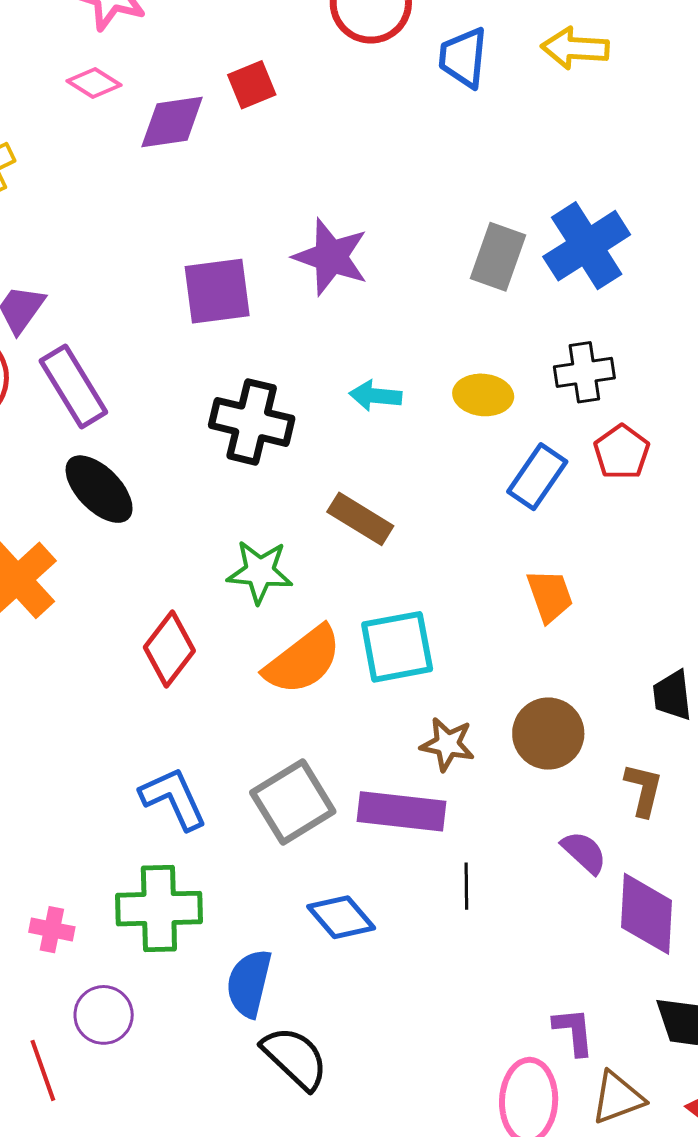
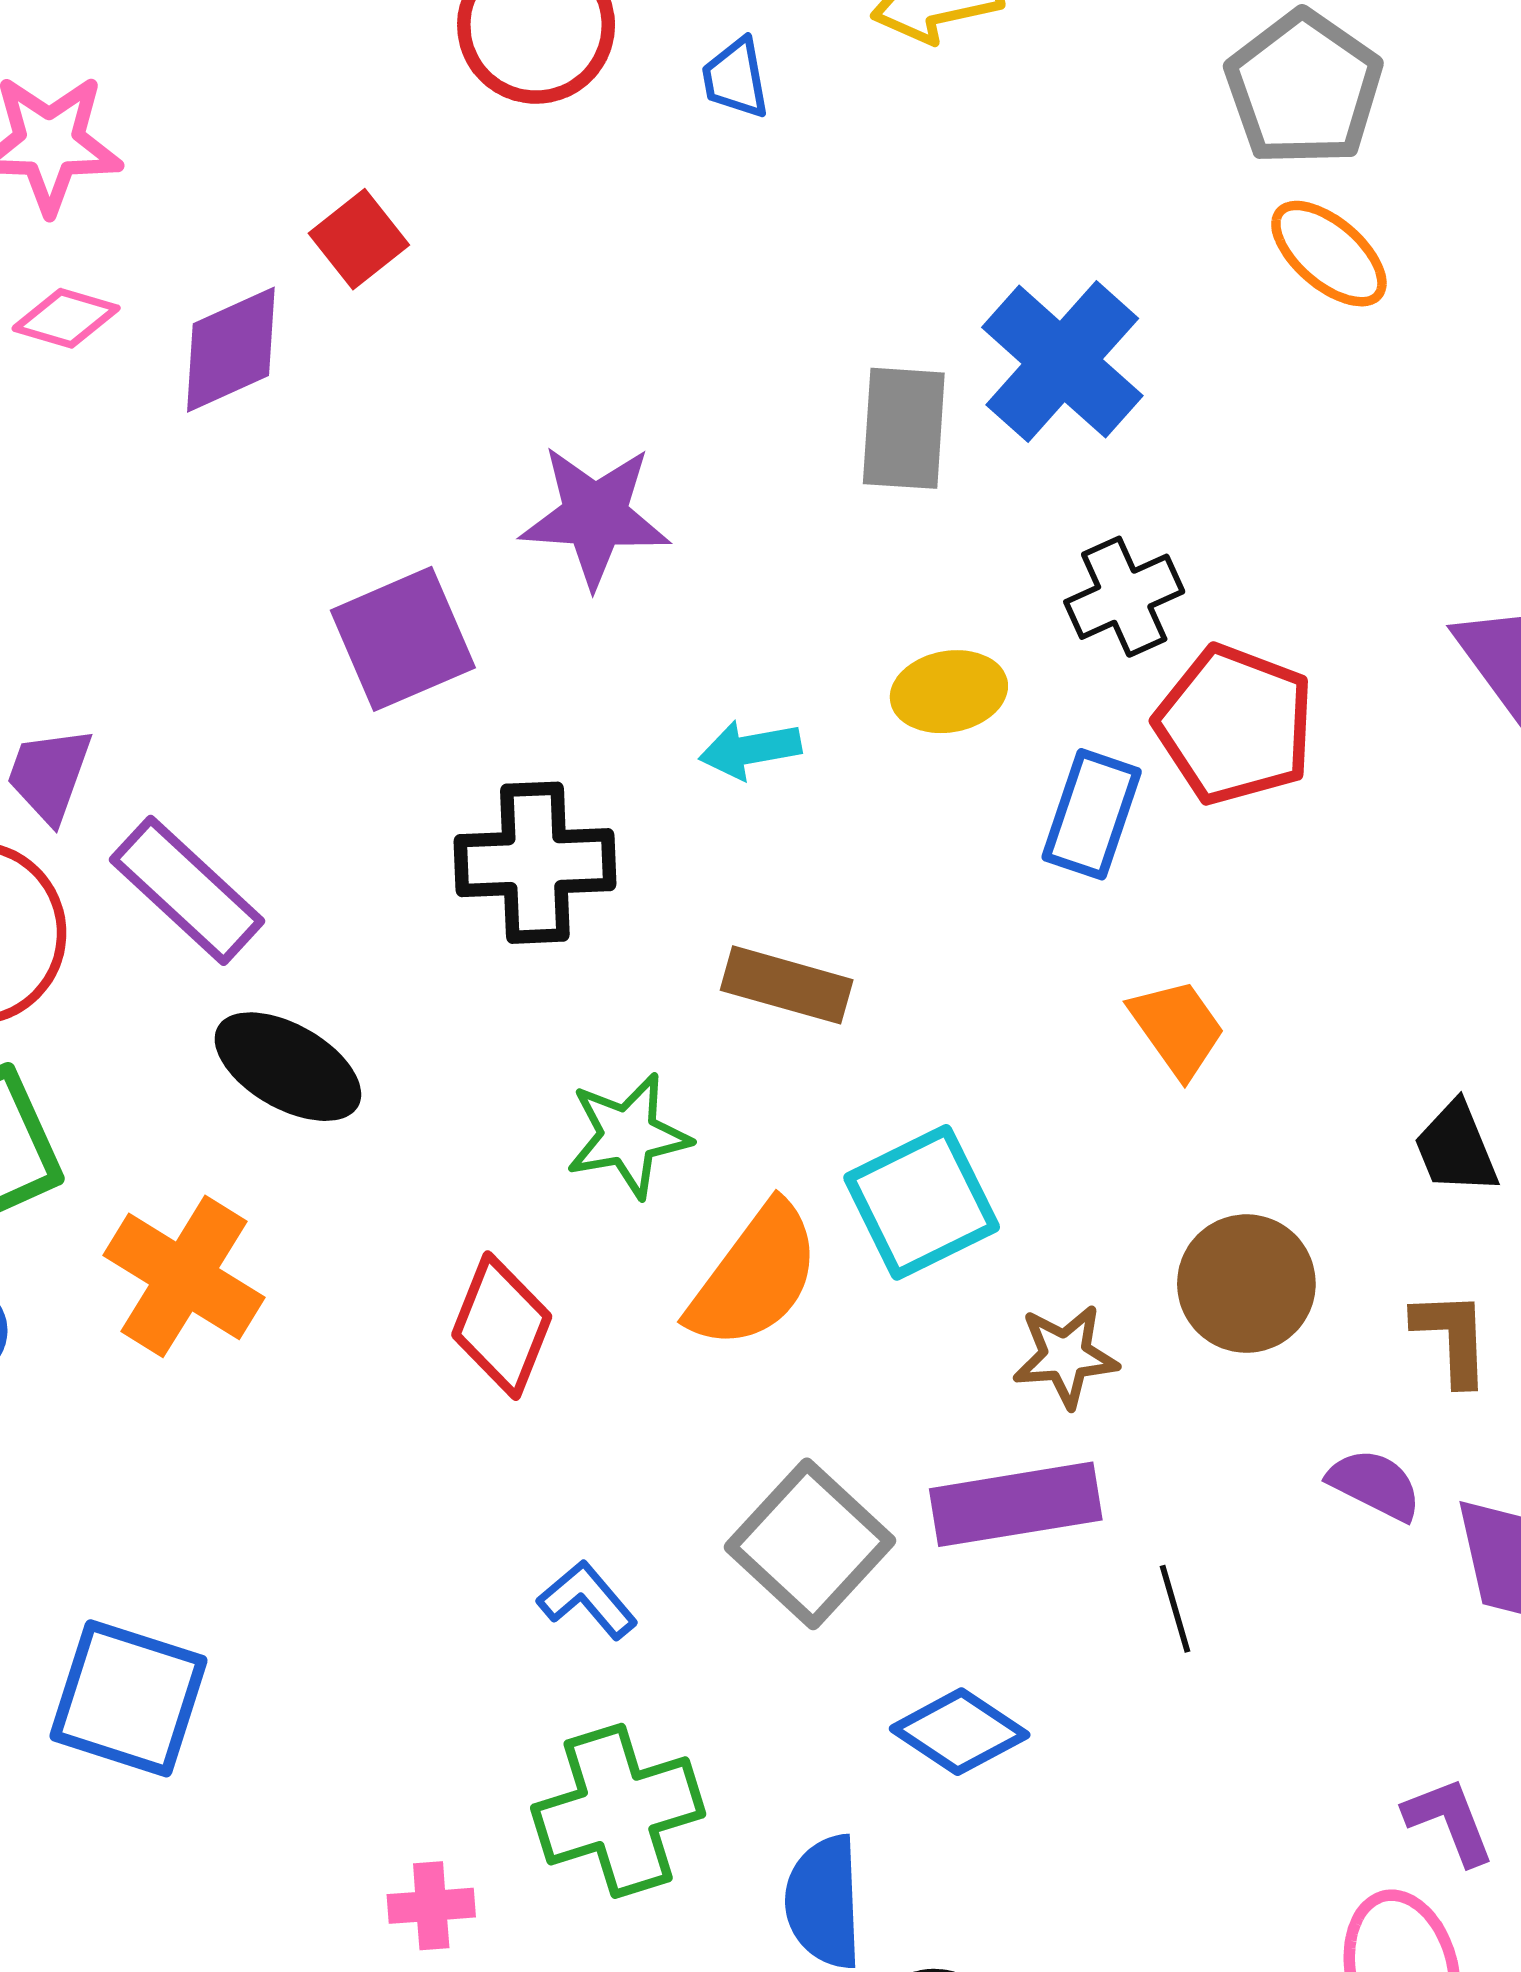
blue trapezoid: (463, 58) -> (736, 78), size x0.7
red pentagon: (622, 452) -> (1235, 725), size x1.5
blue L-shape: (173, 798) -> (587, 1600), size x0.7

